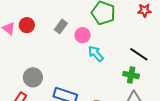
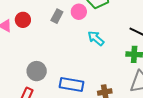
pink circle: (82, 35) -> (79, 12), moved

